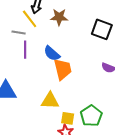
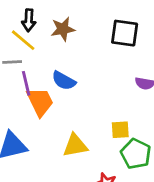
orange trapezoid: (63, 69) -> (40, 102), moved
yellow square: (68, 118) -> (120, 130), moved

